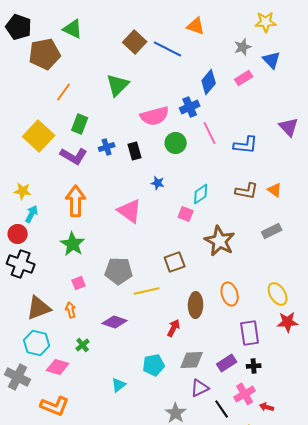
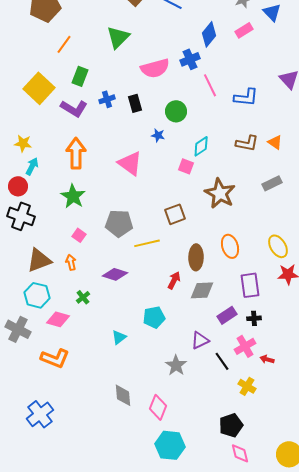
green circle: (176, 143) -> (176, 111), moved
pink square: (79, 283) -> (79, 235), turned -32
gray diamond: (192, 360) -> (202, 290), moved

